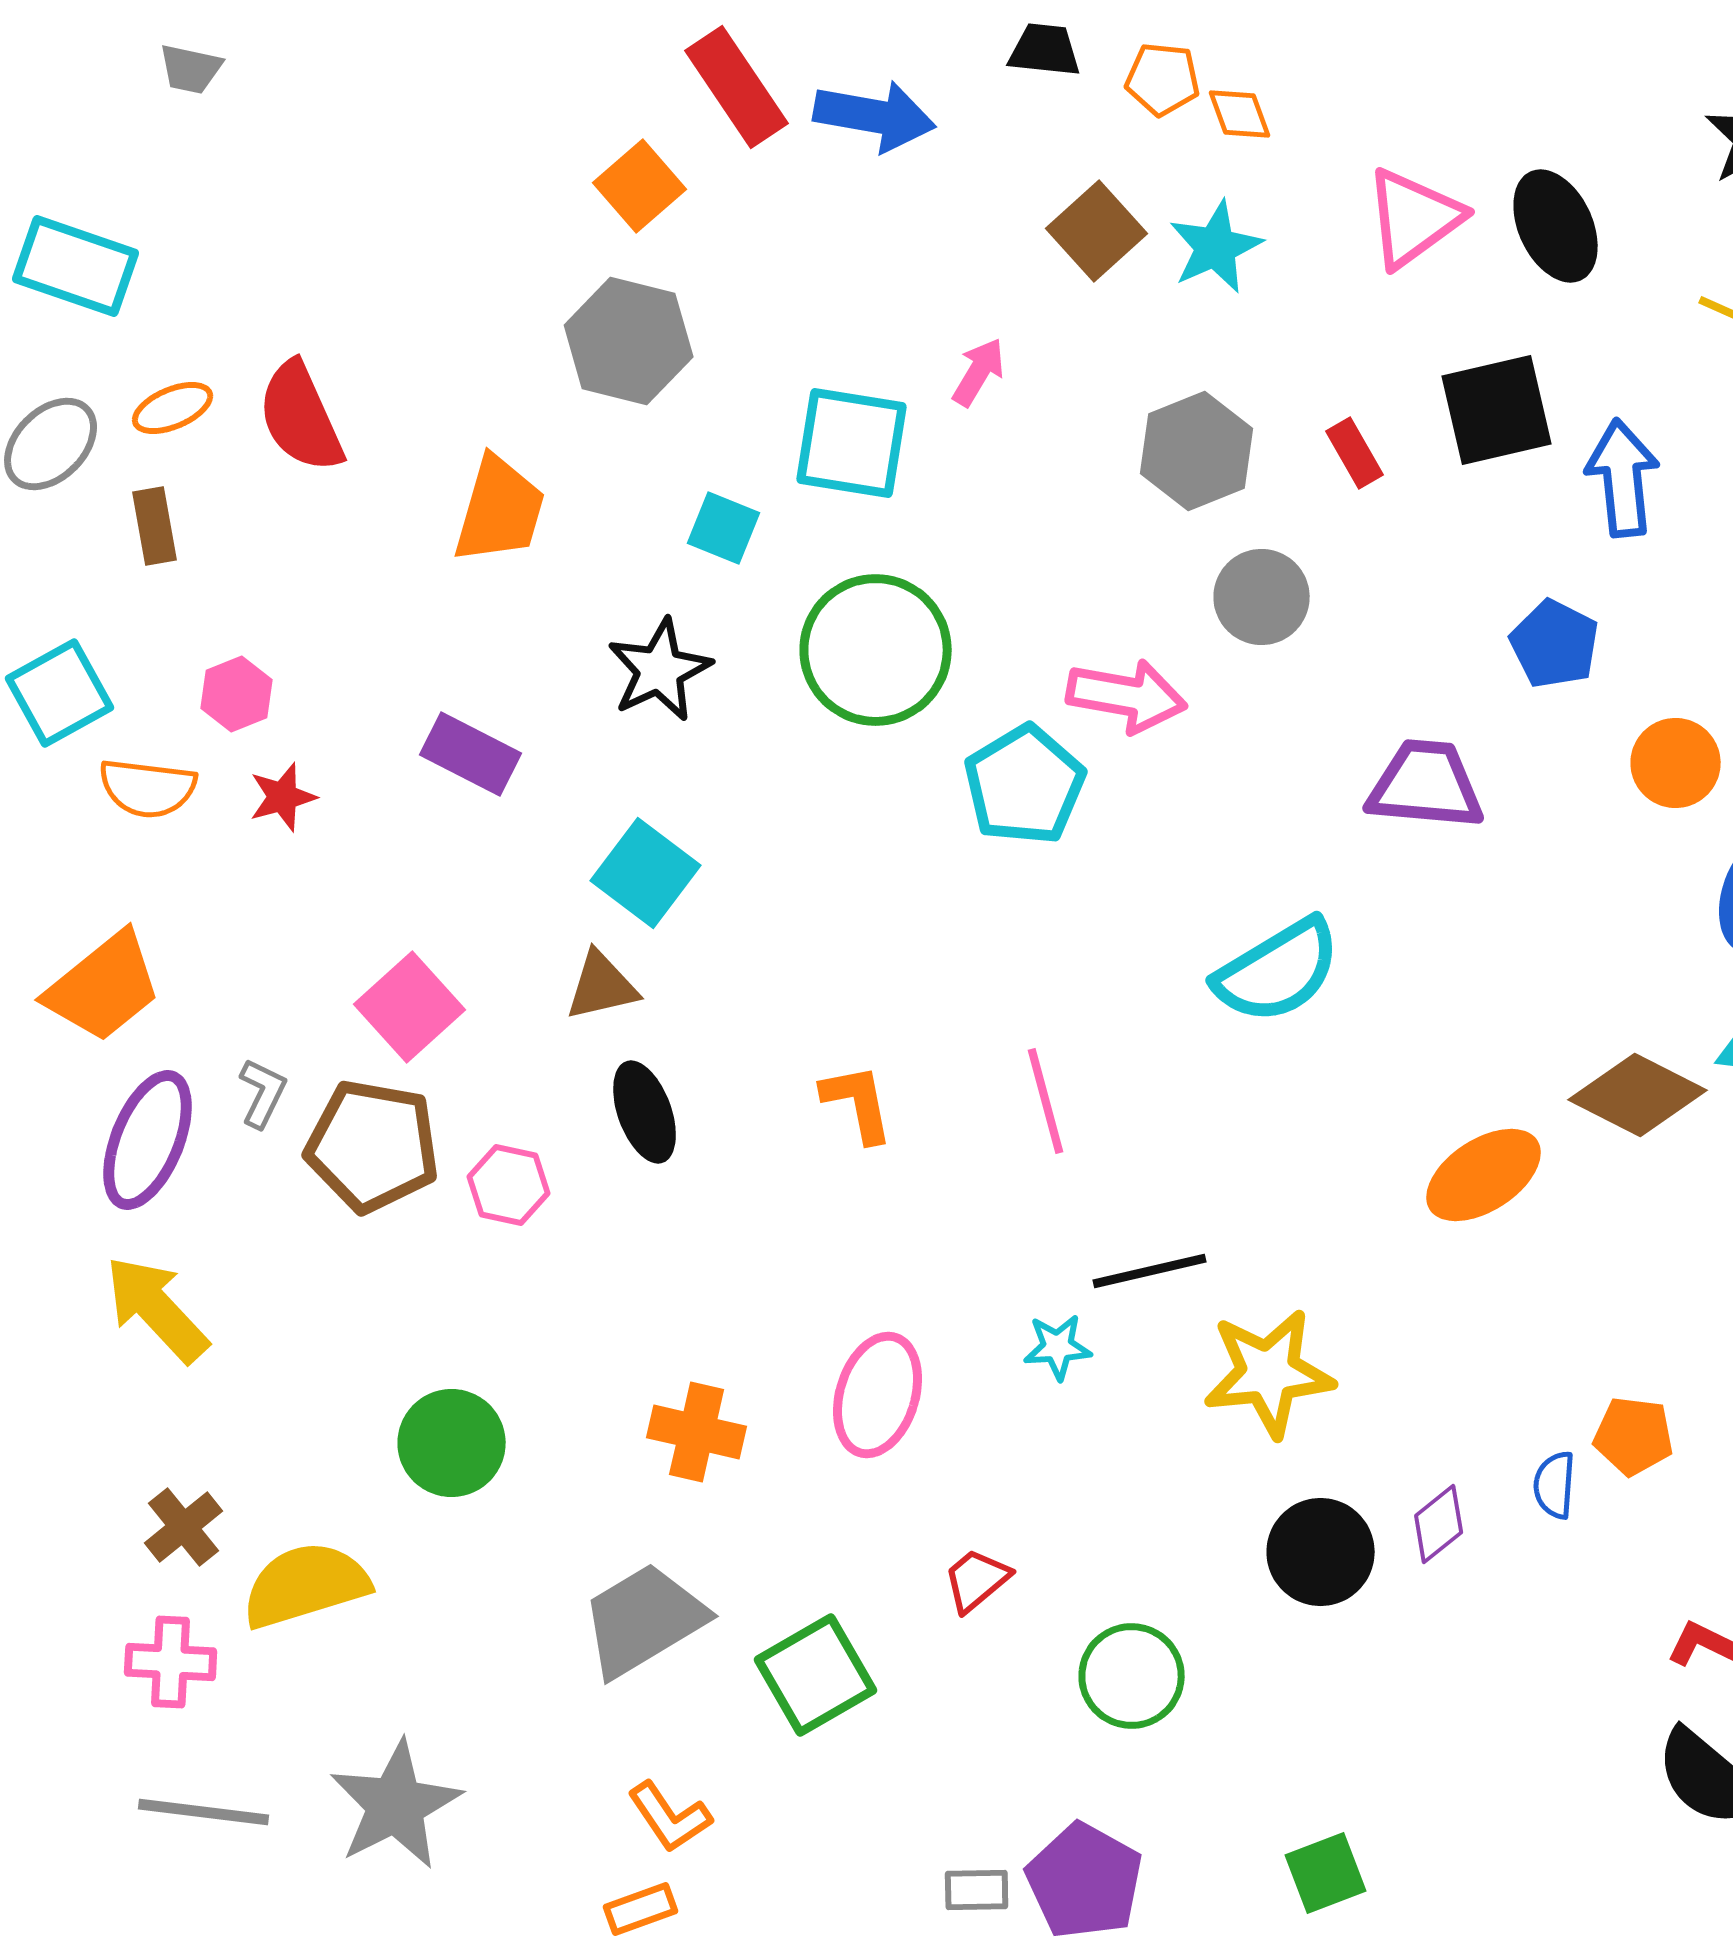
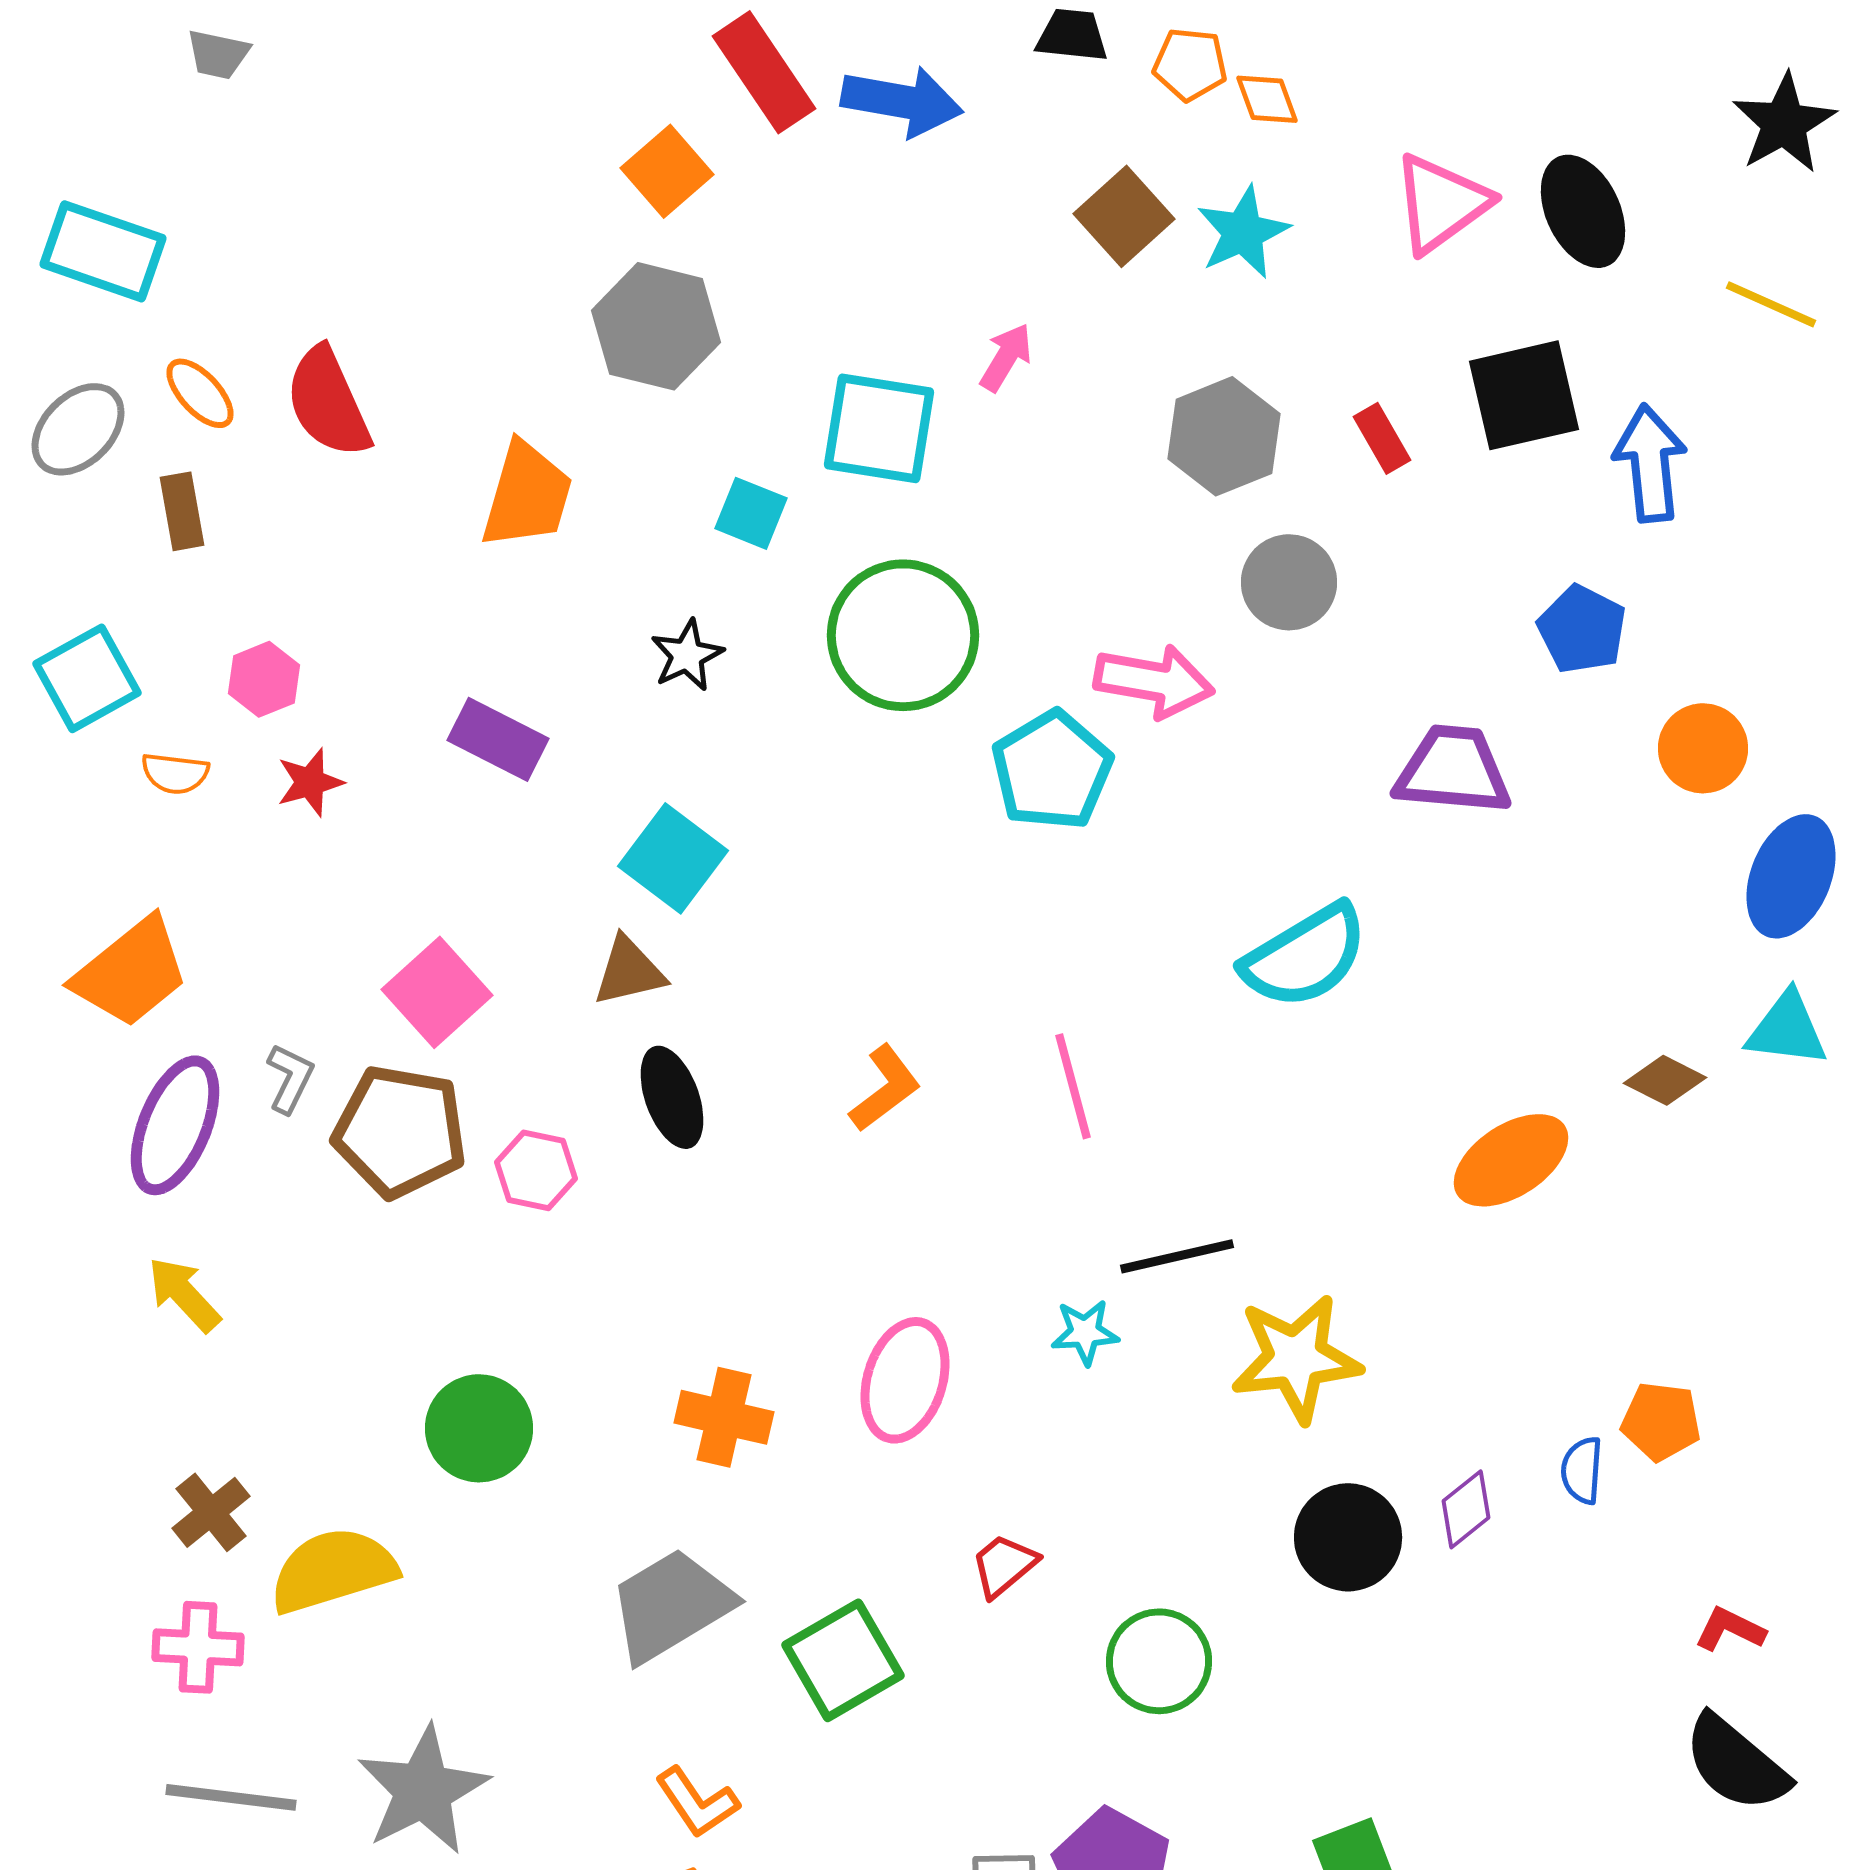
orange ellipse: (173, 408) -> (200, 393), turned 70
black star: (660, 670) -> (687, 655), size x0.7
orange semicircle: (148, 788) -> (175, 773), size x0.7
brown diamond: (1638, 1095) -> (1665, 1080), size x0.6
orange L-shape: (858, 1103) -> (885, 1088), turned 64
yellow arrow: (157, 1309) -> (184, 1294), size x0.7

